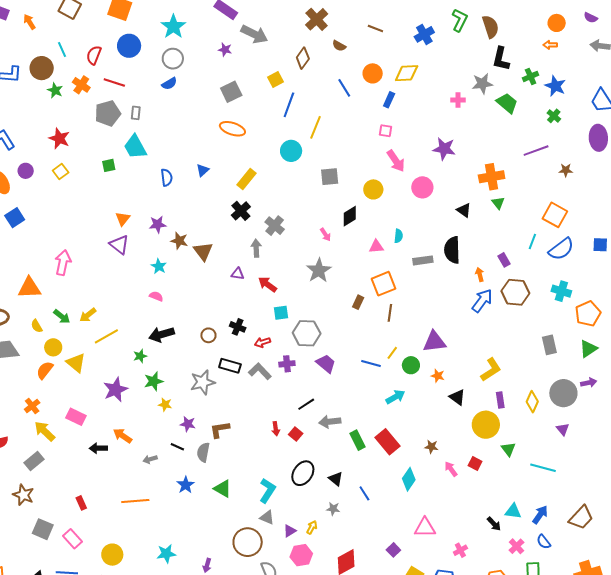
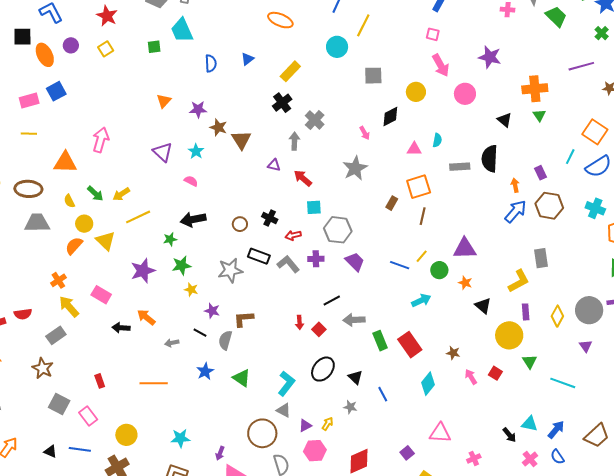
purple triangle: (119, 245) -> (163, 152), moved
gray rectangle: (549, 345) -> (541, 258), moved

